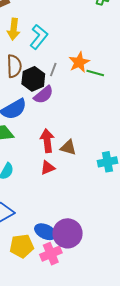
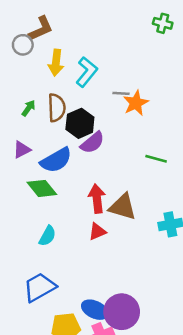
gray line: (53, 70) -> (121, 93), moved, turned 72
green line: (95, 73) -> (156, 159), moved
brown triangle: (68, 147) -> (123, 207), size x1.4

